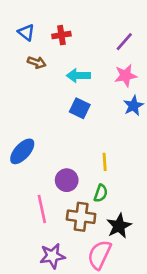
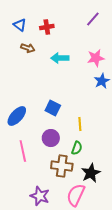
purple line: (124, 42) -> (93, 19), moved
blue square: (80, 108) -> (53, 108), moved
pink line: (42, 209) -> (23, 151), moved
purple star: (52, 256) -> (40, 196), turned 30

